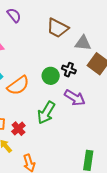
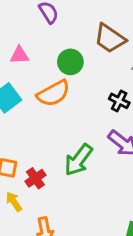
green circle: (51, 76) -> (70, 62), moved
orange semicircle: (18, 86) -> (53, 93), moved

